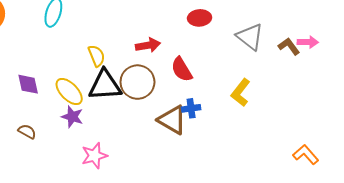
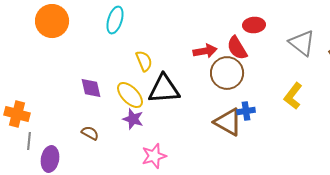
yellow semicircle: (96, 56) -> (144, 61), moved
red semicircle: (182, 69) -> (237, 48), moved
brown circle: (137, 82) -> (227, 73), moved

